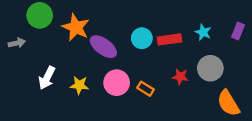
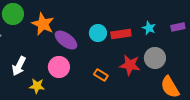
purple rectangle: (238, 31) -> (178, 27), turned 56
red star: (180, 77) -> (130, 65), size x1.5
pink circle: (117, 83) -> (59, 67), moved
yellow star: (79, 85) -> (37, 86), moved

